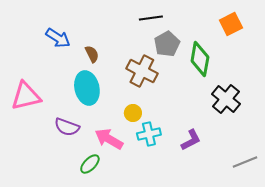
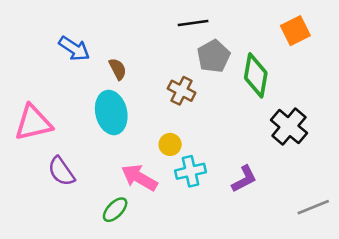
brown cross: (142, 71) -> (182, 91), size x0.7
purple semicircle: (67, 127) -> (61, 171), moved, turned 35

